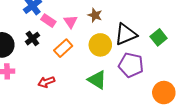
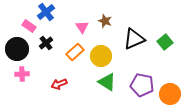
pink rectangle: (48, 21) -> (29, 26), moved
yellow circle: (100, 45) -> (101, 56), moved
purple pentagon: (131, 65) -> (142, 85), moved

